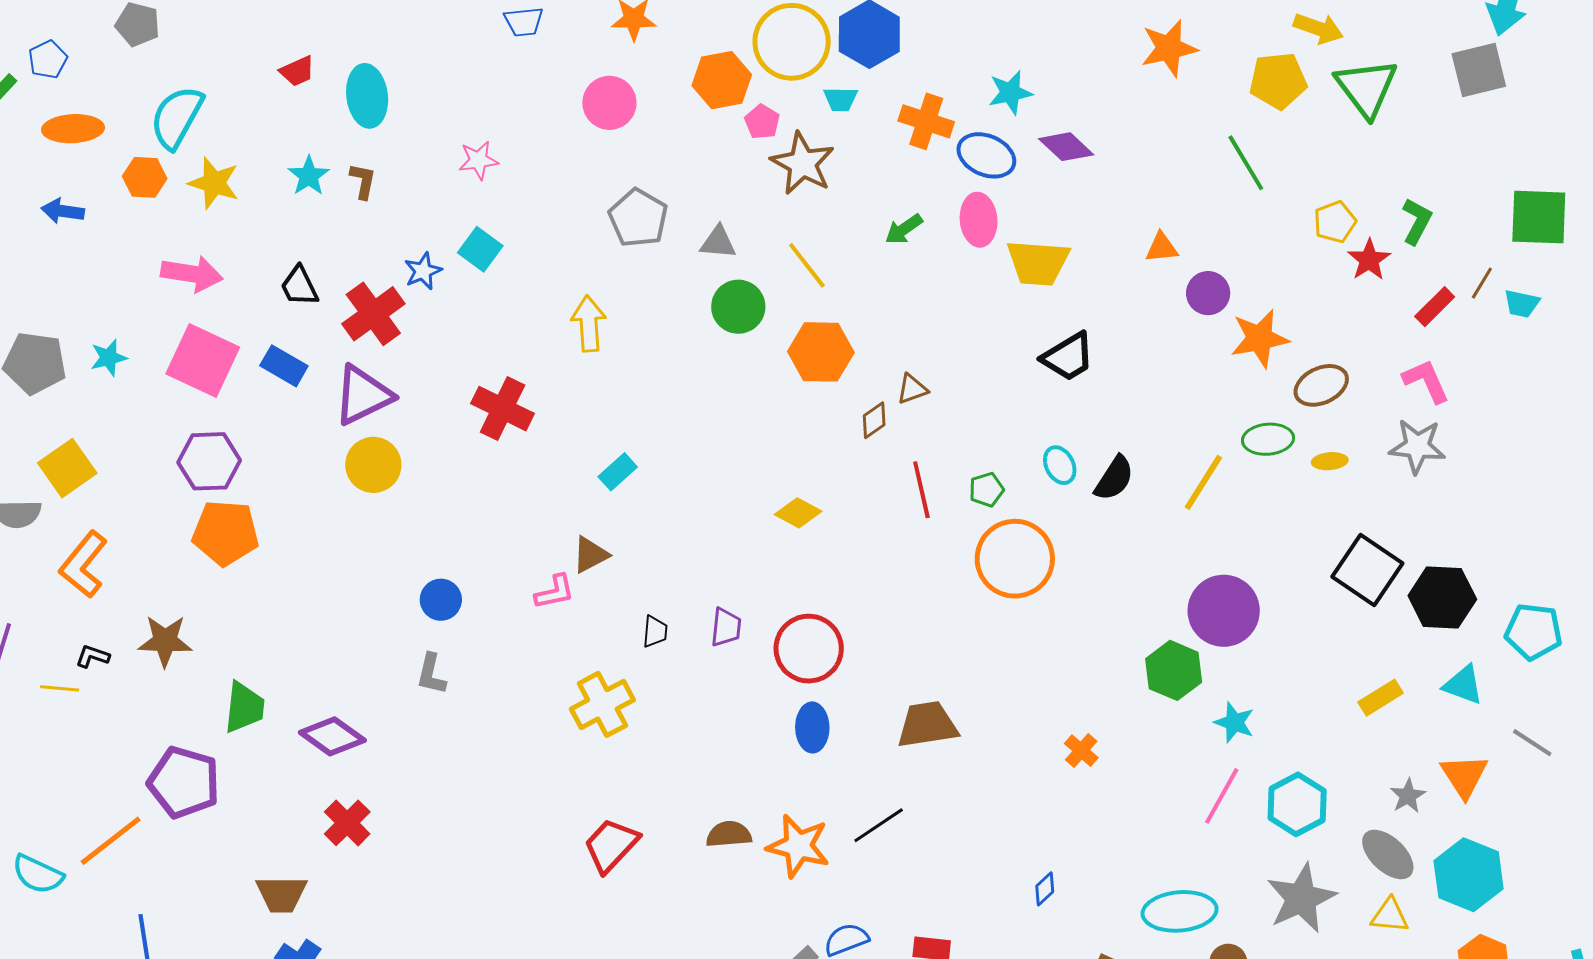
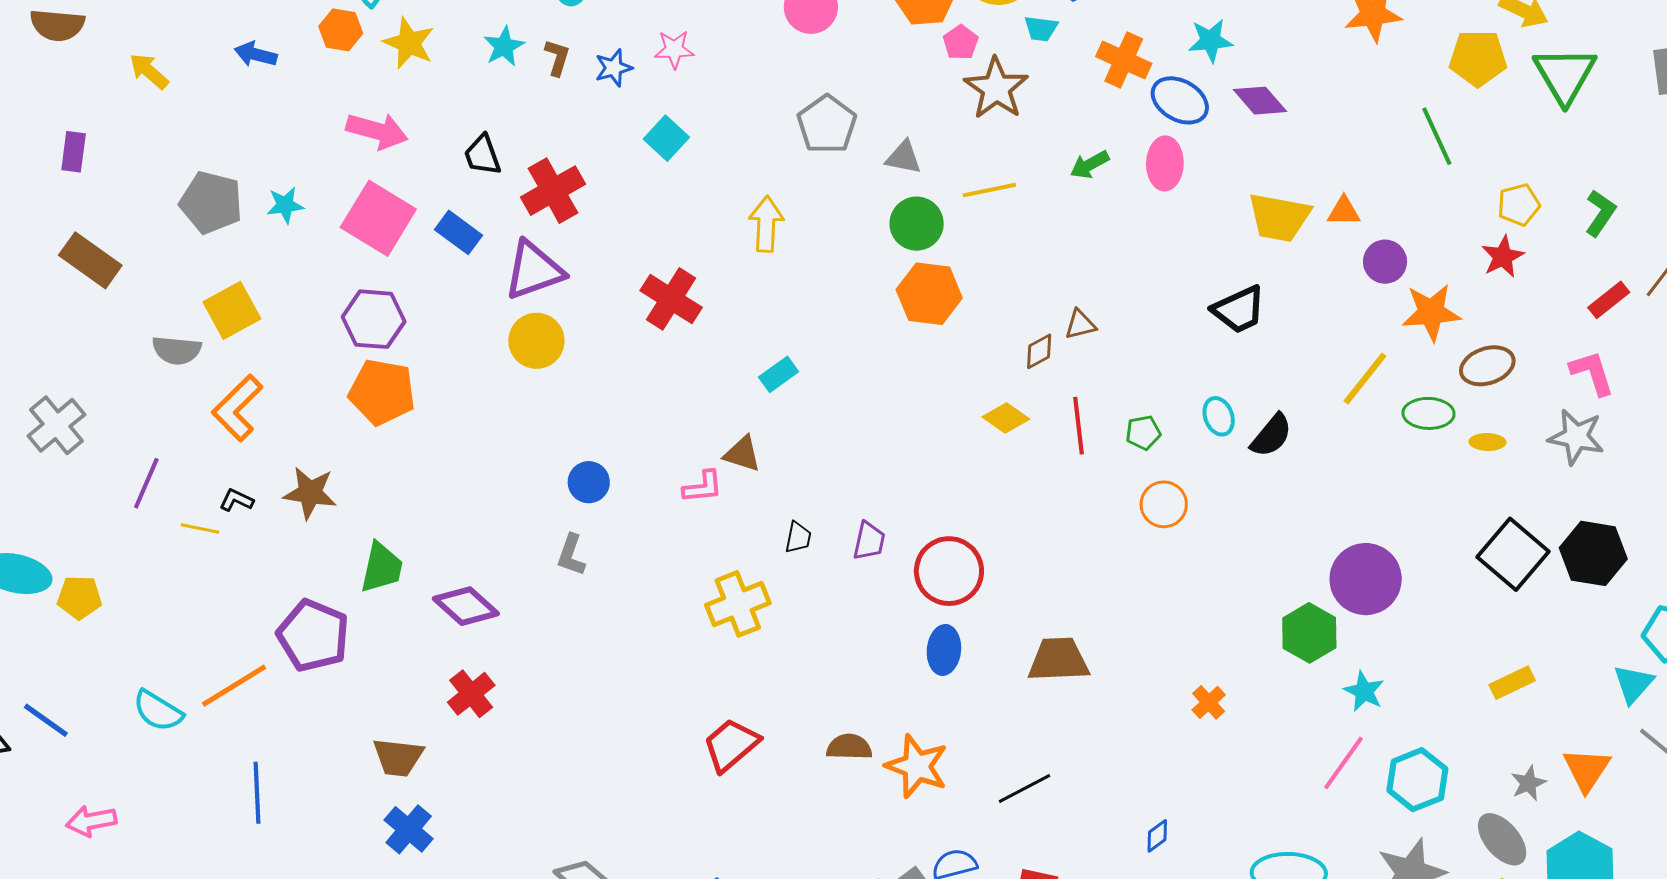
red star: (1369, 260) -> (1503, 257), moved
yellow trapezoid: (1038, 263) -> (1279, 217), moved
yellow line: (807, 265) -> (989, 190), turned -70
blue star: (423, 271) -> (614, 68), moved
orange hexagon: (821, 352) -> (929, 294), moved
yellow line: (1203, 482) -> (1365, 378), moved
yellow diamond: (798, 513) -> (1006, 418), moved
brown triangle: (590, 555) -> (742, 454), turned 39
orange circle: (1015, 559) -> (1164, 504), size x0.6
black hexagon: (1442, 598) -> (1593, 553), moved
cyan triangle: (1463, 685) -> (1633, 684), moved, turned 45
black line: (879, 825) -> (1025, 789), moved

